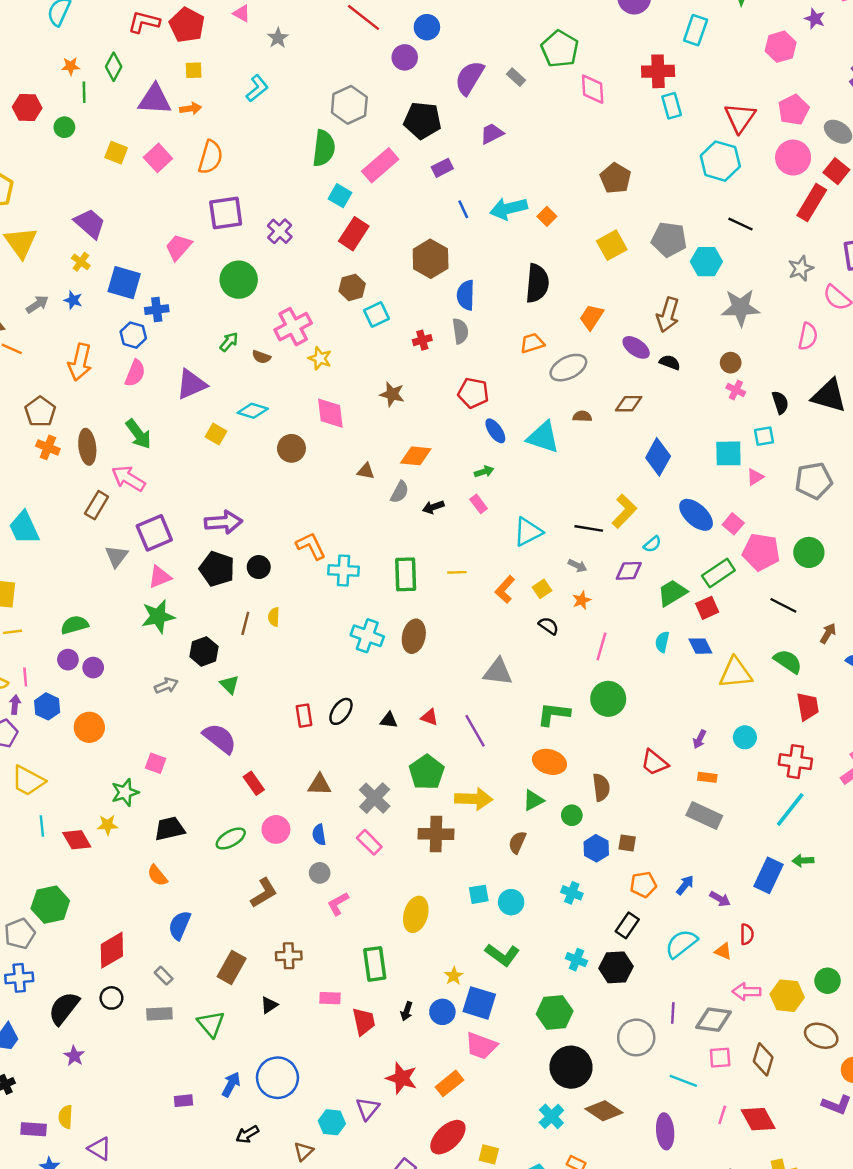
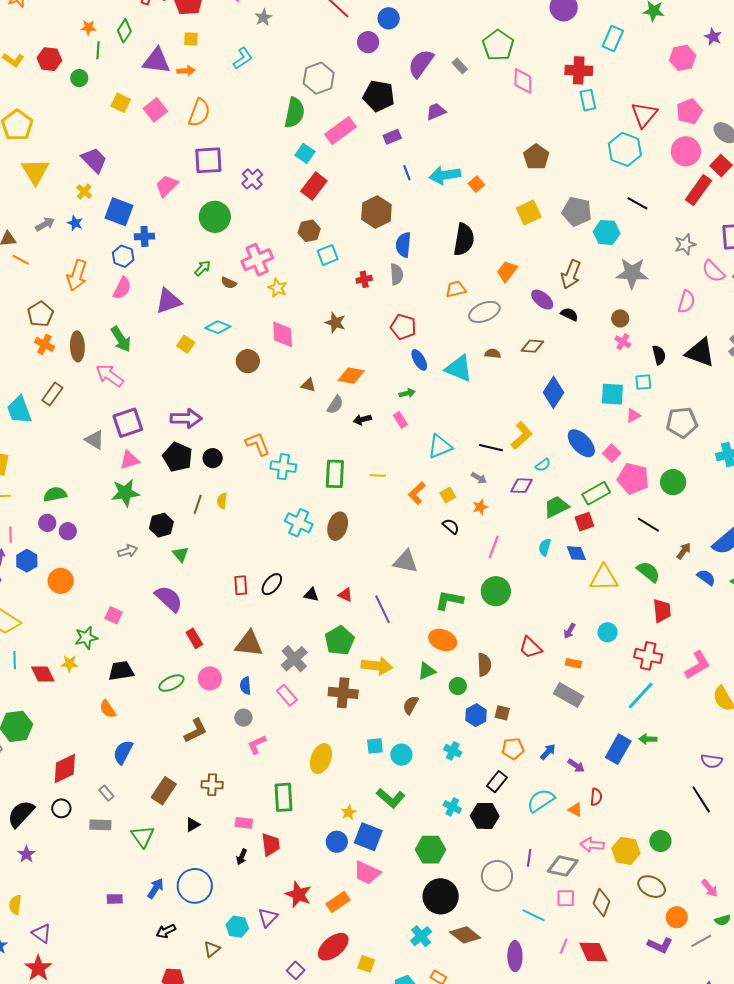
brown rectangle: (97, 505) -> (52, 394), moved
gray triangle: (116, 556) -> (95, 440), turned -40
brown triangle: (319, 785) -> (249, 644), size x1.4
black arrow: (407, 1011) -> (242, 857), moved

